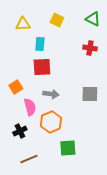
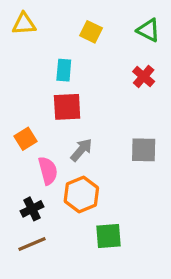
yellow triangle: (23, 24) -> (24, 24), moved
red cross: (90, 48) -> (144, 76), turned 32
gray arrow: (51, 94) -> (81, 150), turned -56
brown line: (29, 159) -> (32, 244), moved

